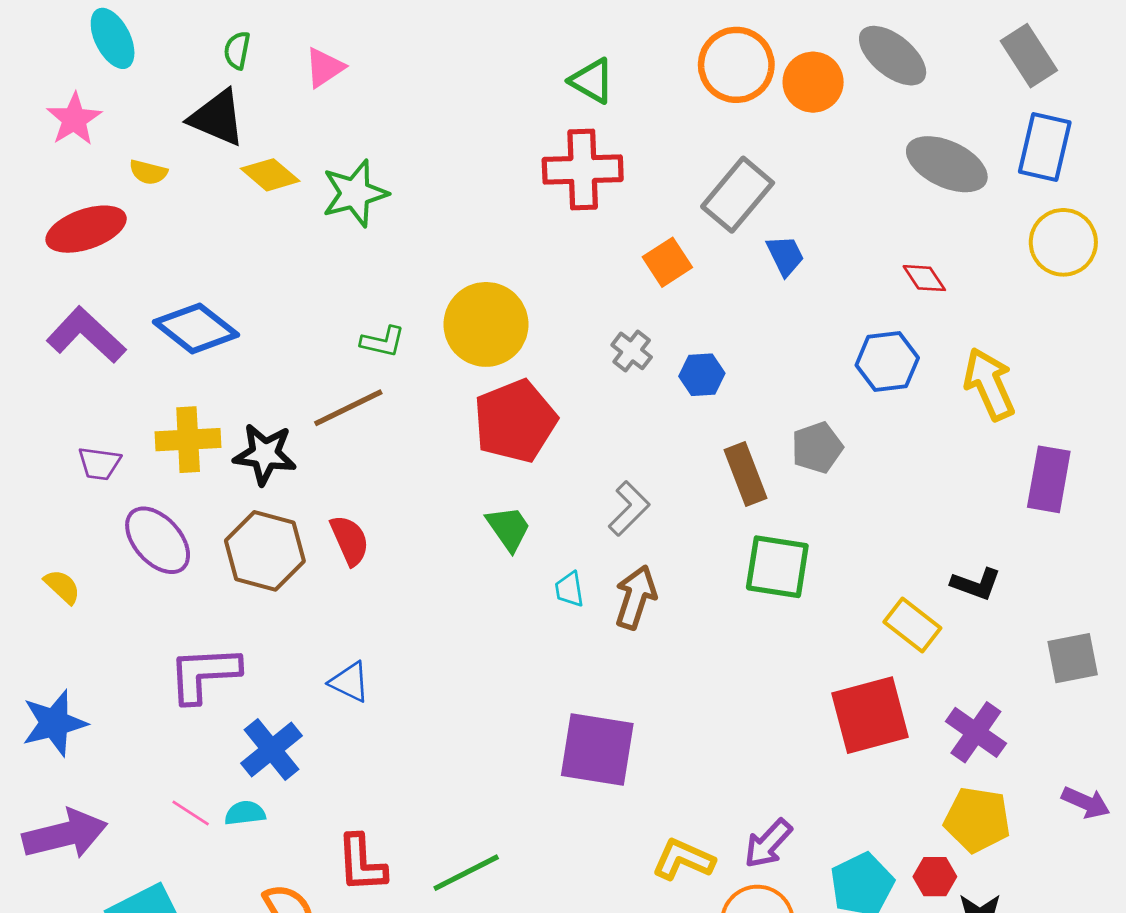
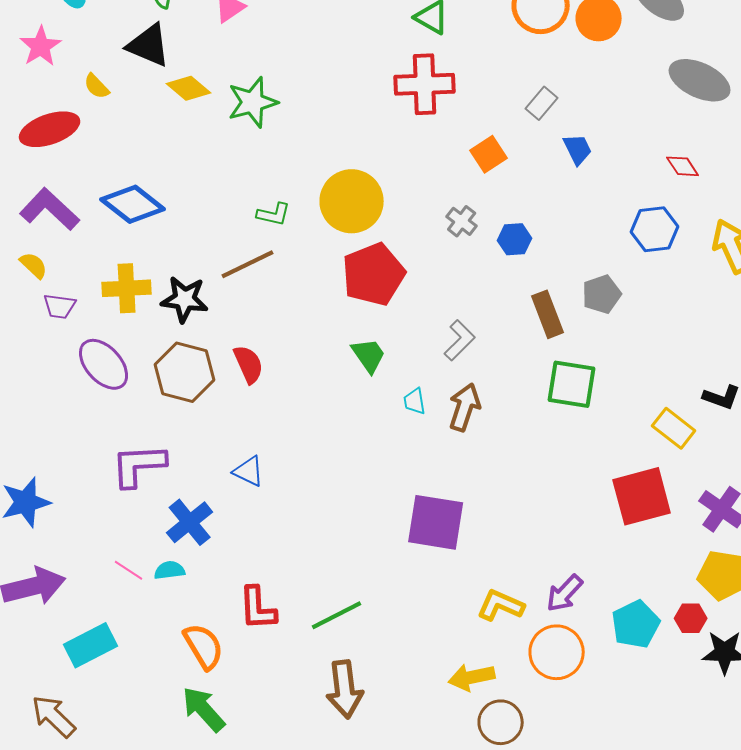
yellow semicircle: (148, 172) -> (97, 86), turned 32
gray rectangle: (738, 195) -> (542, 103), size x0.6
yellow semicircle: (62, 587) -> (34, 265), moved

